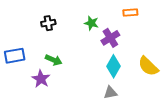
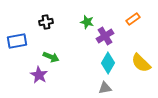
orange rectangle: (130, 13) -> (133, 19), moved, turned -32
blue rectangle: (15, 56) -> (17, 41), moved

